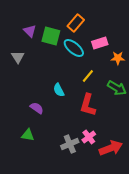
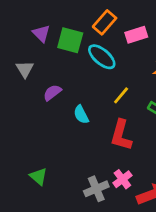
pink rectangle: (100, 43) -> (136, 35), moved
purple semicircle: (37, 108) -> (52, 93), moved, turned -72
green triangle: (28, 135) -> (39, 176), turned 32

